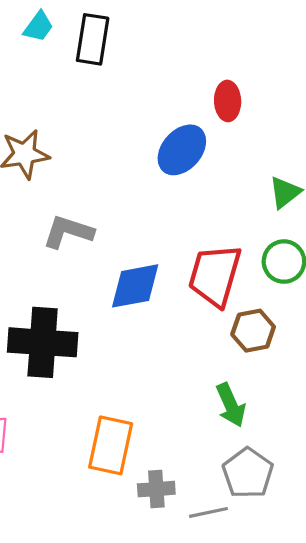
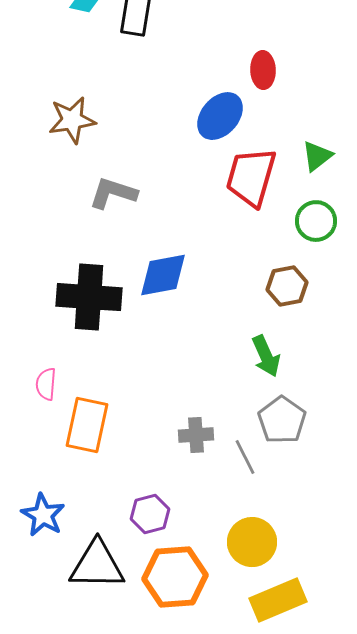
red trapezoid: (215, 275) -> (251, 177), moved
blue diamond: (135, 286) -> (163, 275), moved
orange rectangle: (111, 445) -> (87, 425), moved
gray line: (208, 512) -> (245, 457), turned 75

